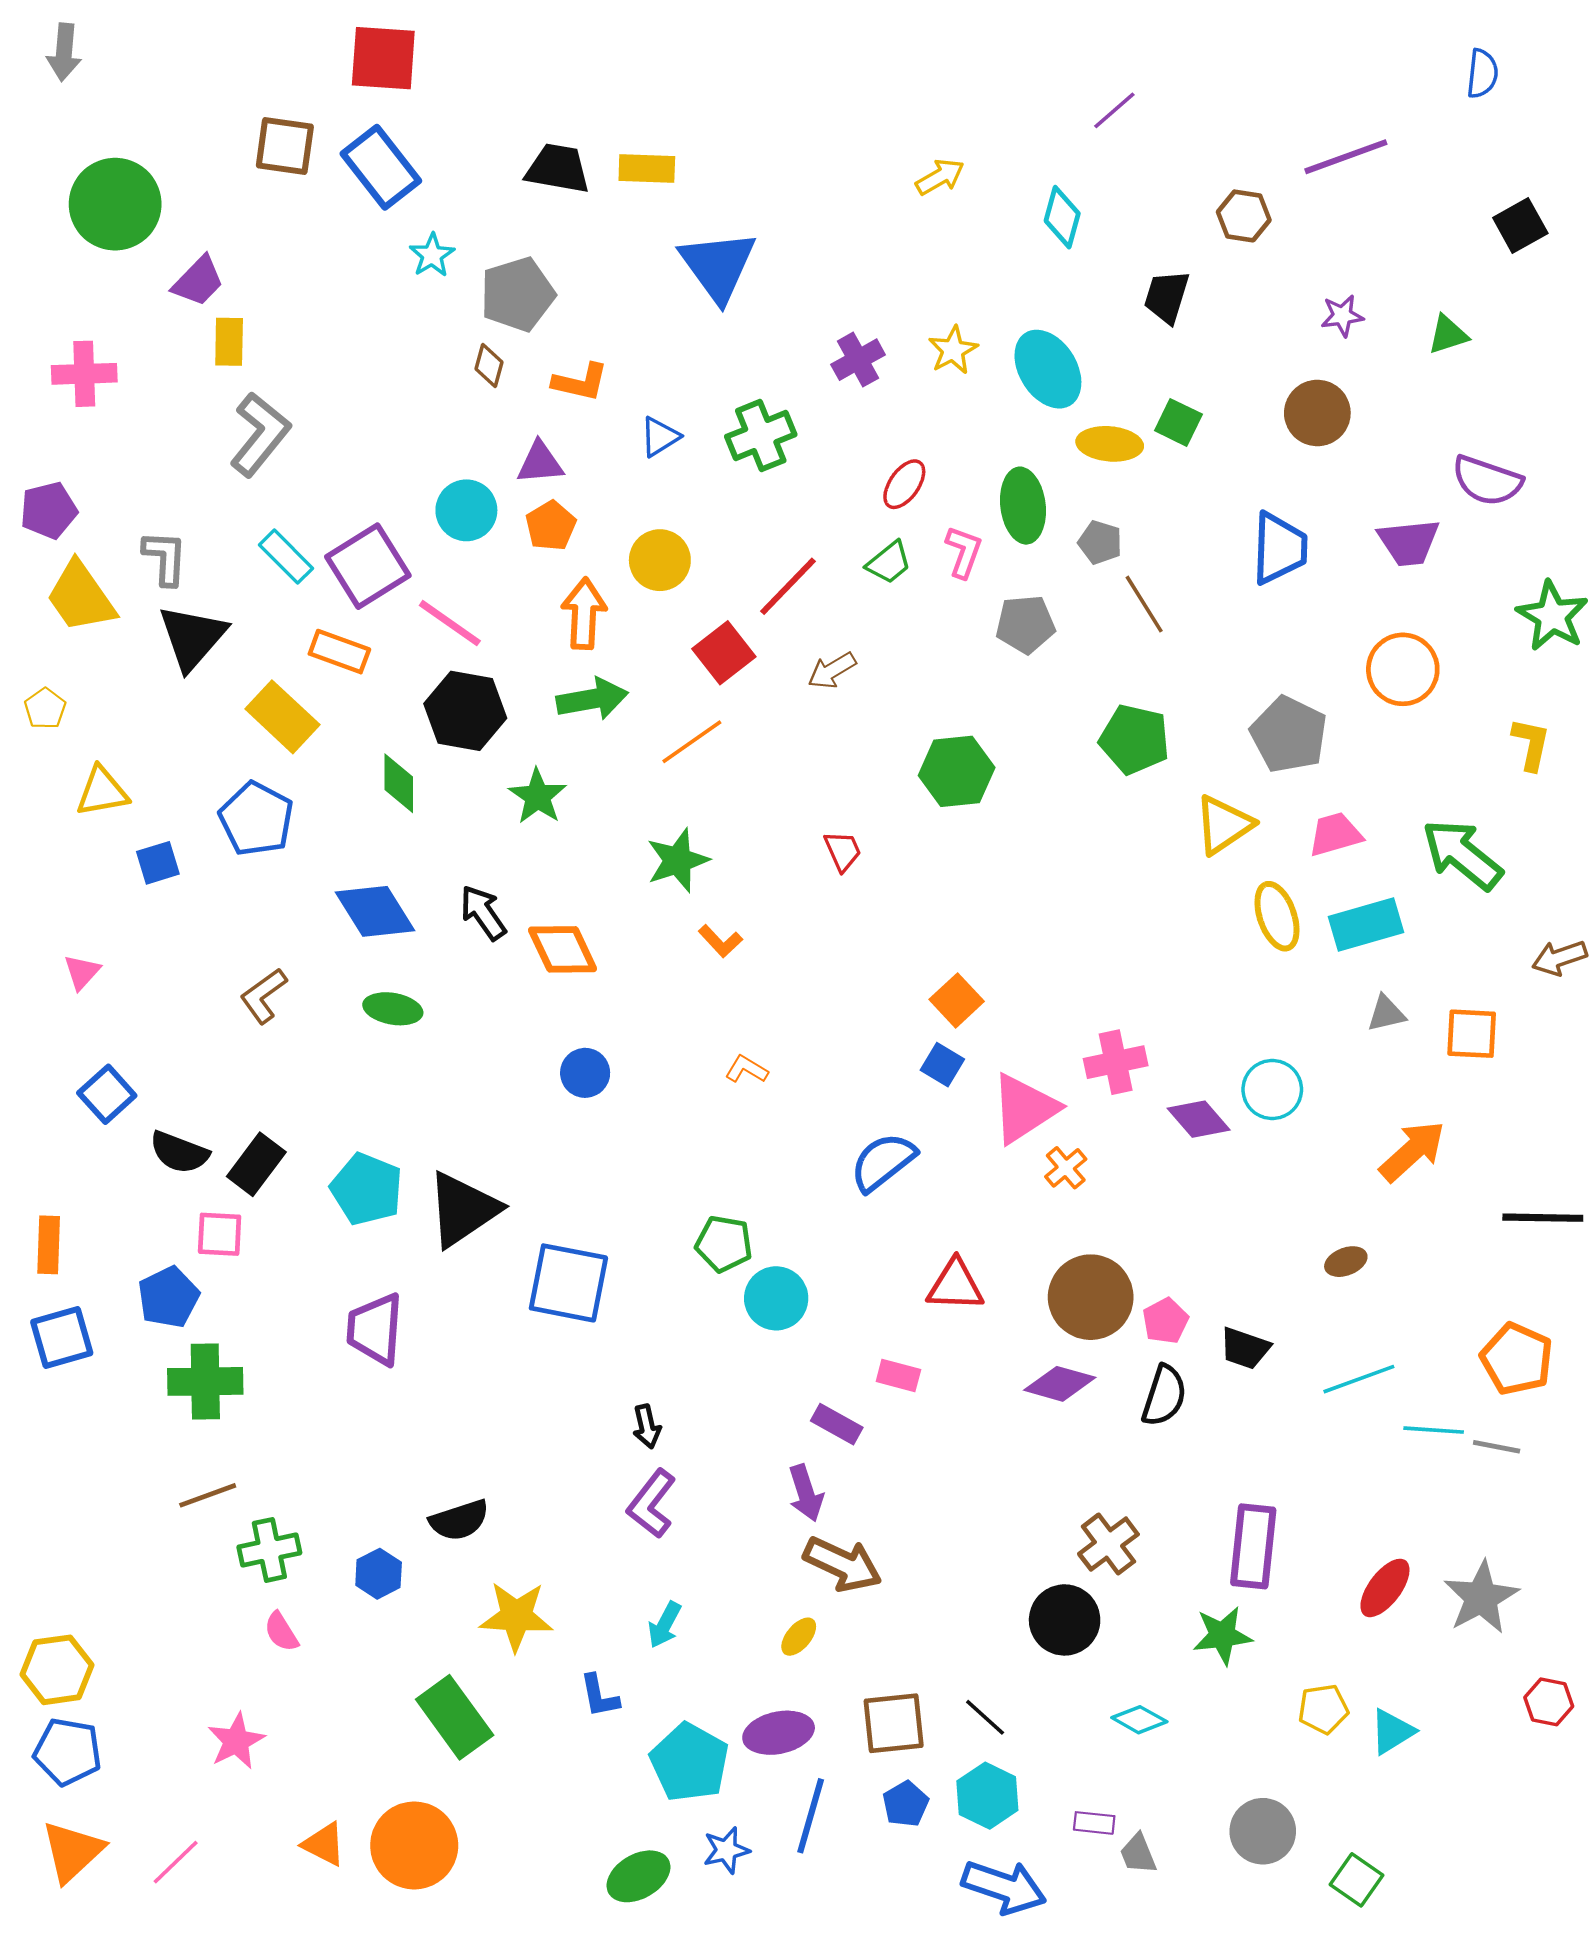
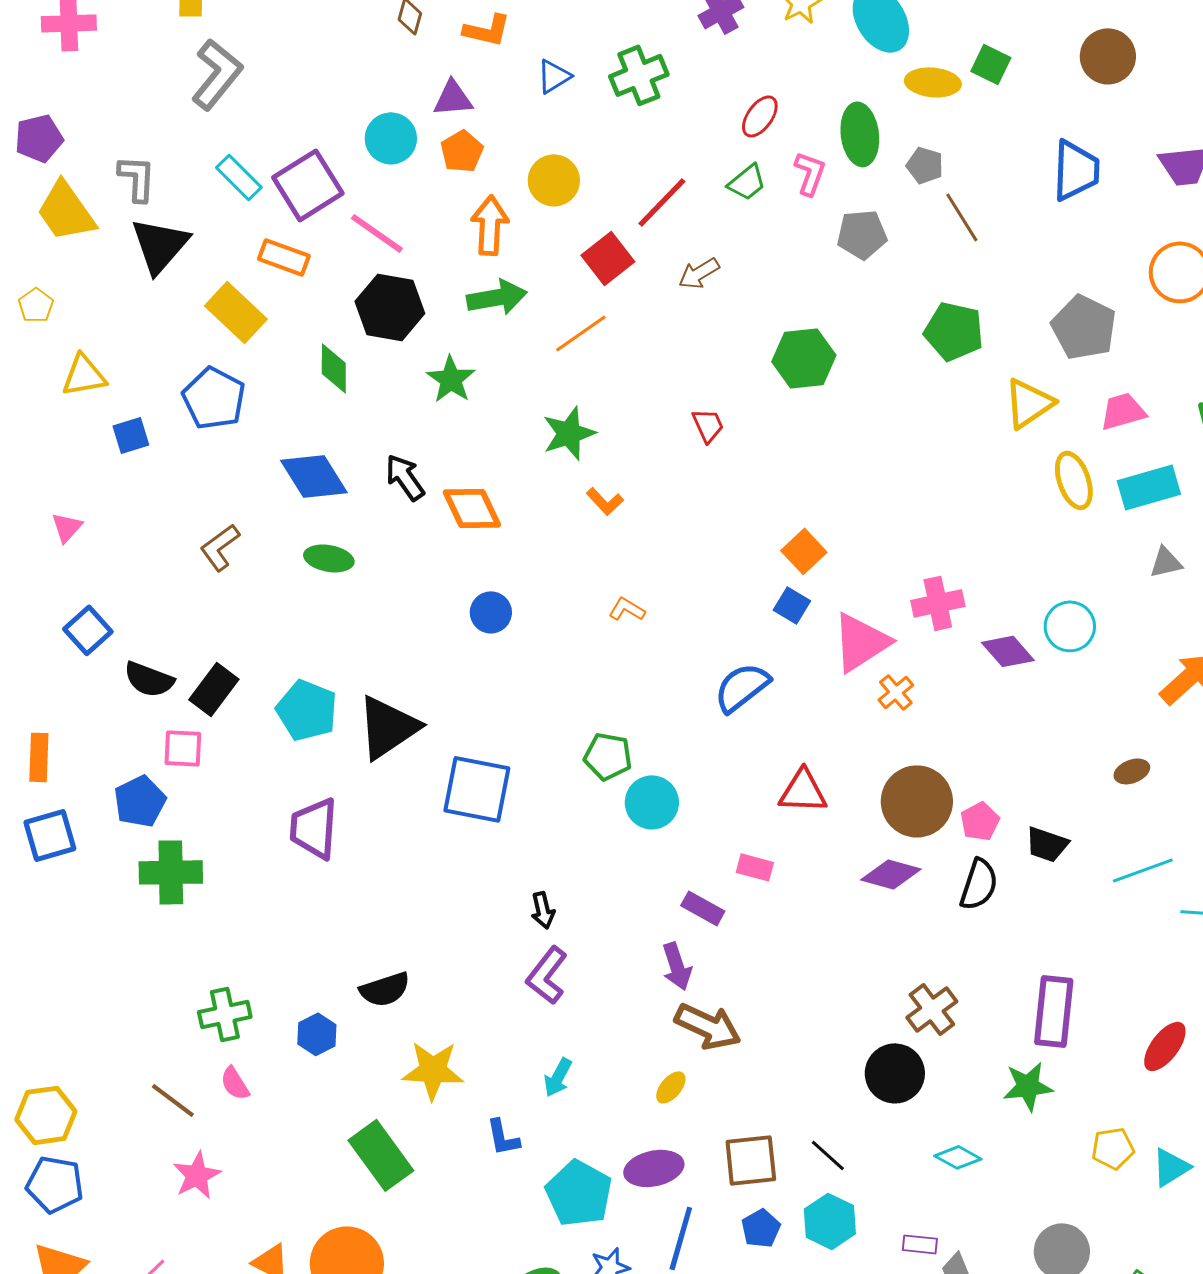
brown line: (208, 1495) -> (173, 1100), moved, turned 57

